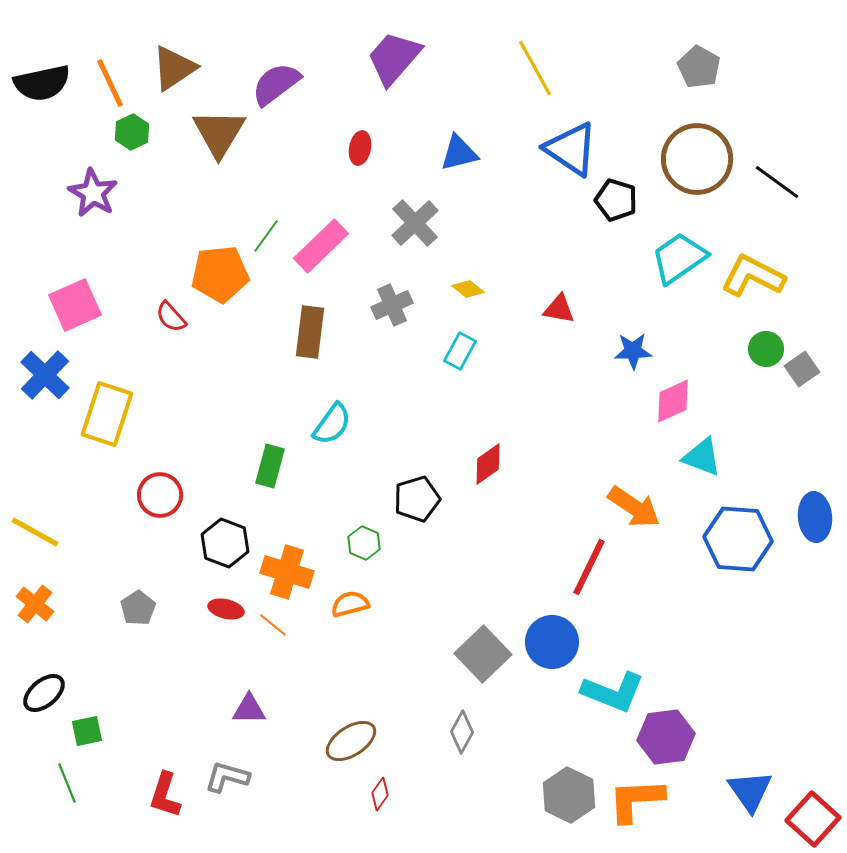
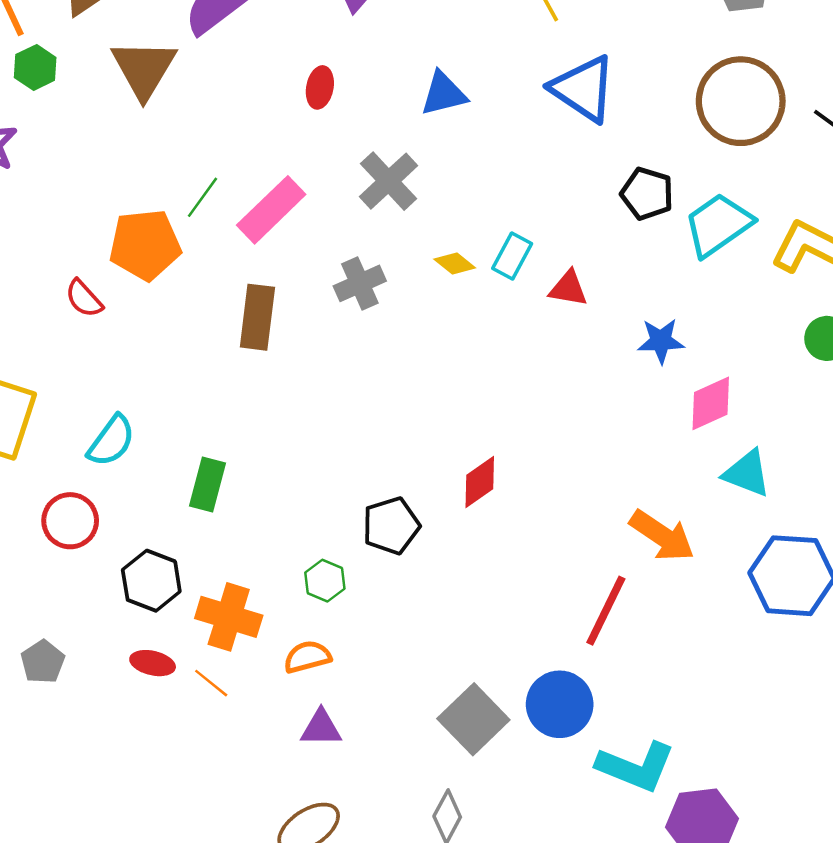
black pentagon: (616, 200) -> (647, 194), moved
cyan rectangle: (460, 351) -> (512, 256), moved
cyan semicircle: (332, 424) -> (111, 441), moved
purple triangle: (249, 709) -> (321, 728), moved

